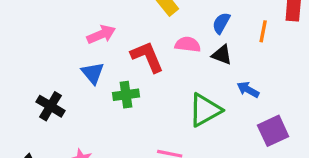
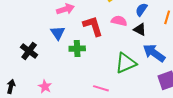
blue arrow: (248, 90) -> (154, 53), size x1.6

